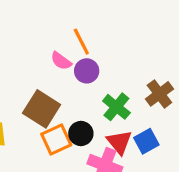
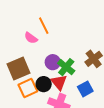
purple circle: (87, 71) -> (53, 62), moved
brown square: (42, 109) -> (19, 68), turned 35
red triangle: (119, 142) -> (59, 82), moved

